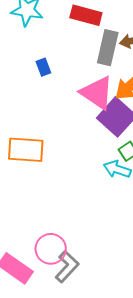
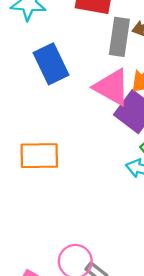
blue rectangle: (43, 67) -> (51, 64), size x2.0

